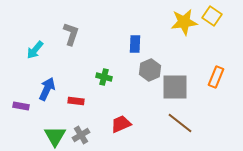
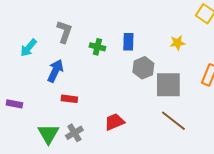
yellow star: (184, 22) -> (177, 43), moved, size x0.6
green cross: (104, 77) -> (97, 47), moved
blue arrow: (47, 89) -> (55, 71), moved

